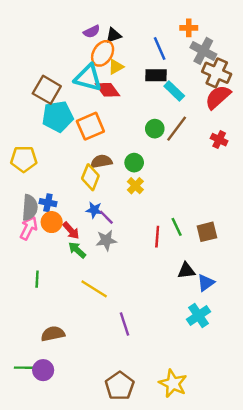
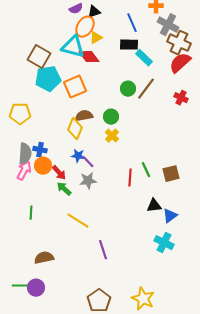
cyan cross: (198, 316) -> (164, 243), turned -30

